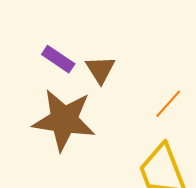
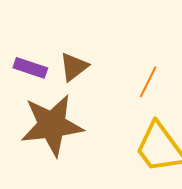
brown triangle: (100, 70) -> (74, 67), turned 40

